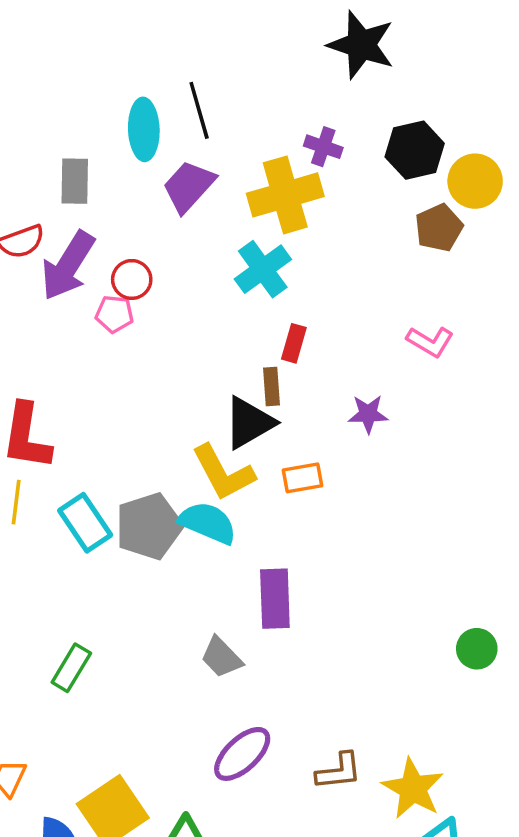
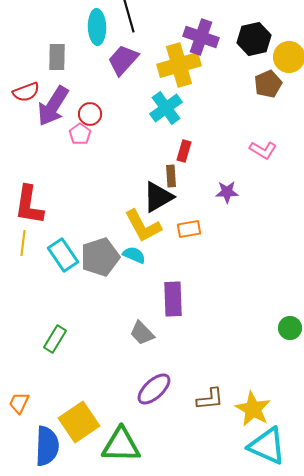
purple cross: (323, 147) -> (201, 37), size x1.6
pink pentagon: (114, 314) -> (80, 134), turned 30
cyan semicircle: (208, 523) -> (134, 255), size x0.7

